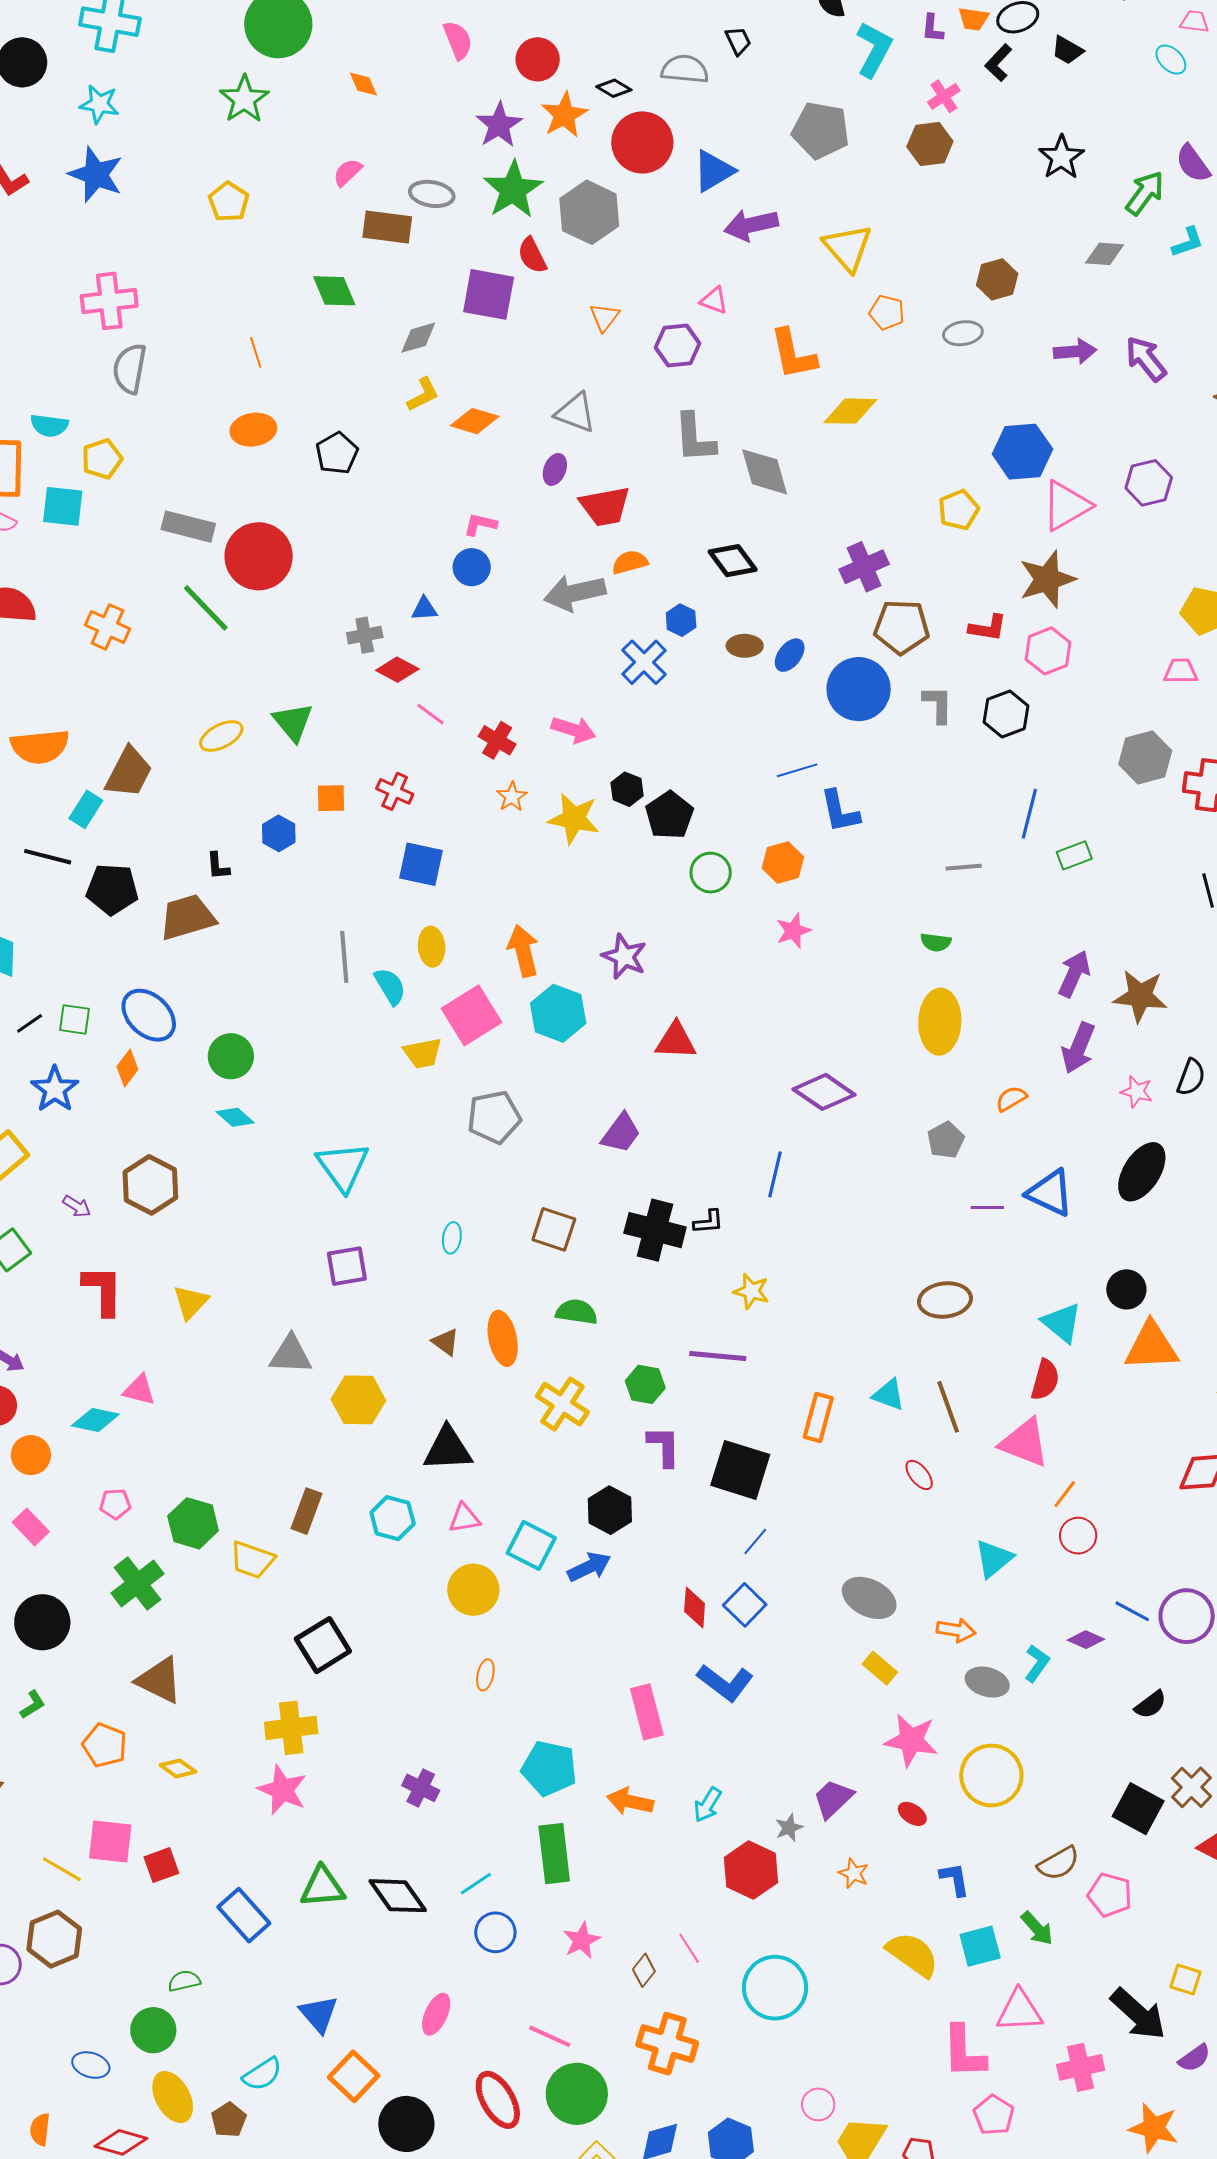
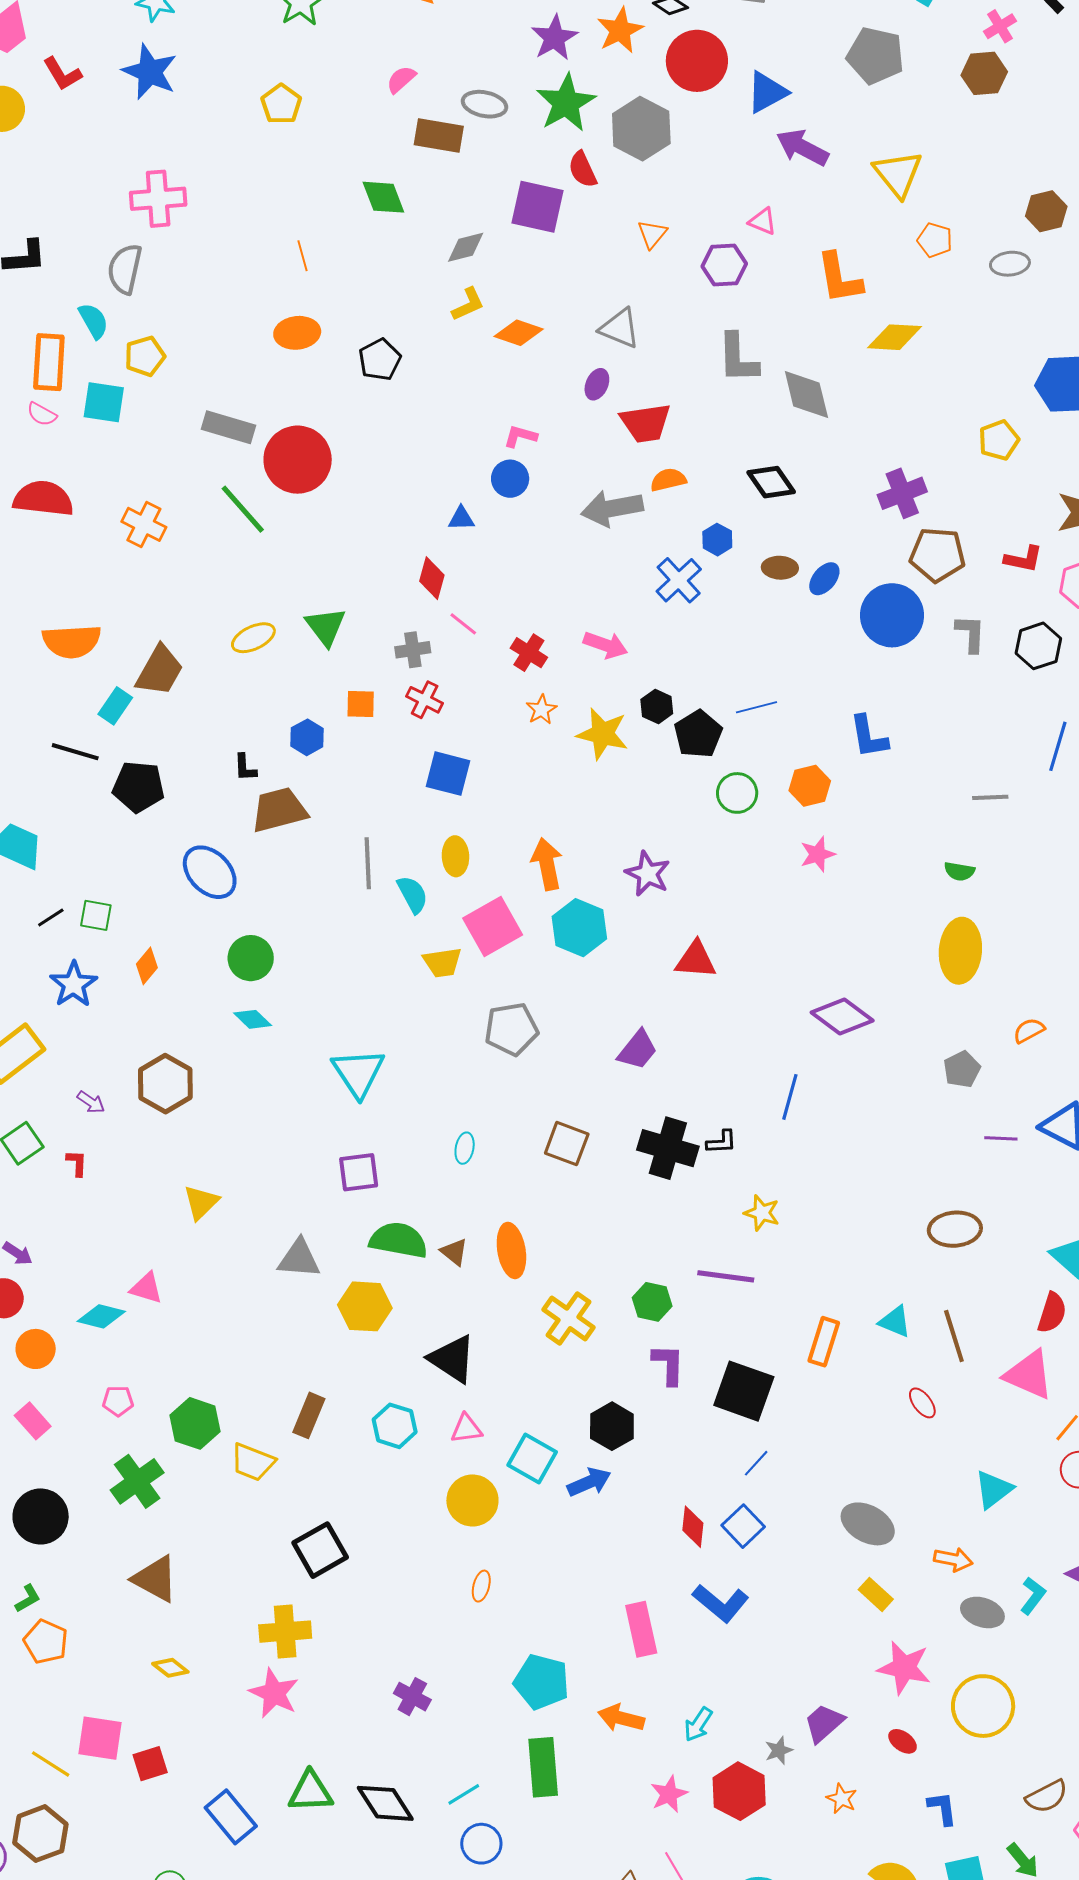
purple arrow: (751, 225) -> (802, 147), turned 38
gray semicircle: (130, 369) -> (125, 269), moved
cyan semicircle: (49, 425) -> (94, 321), turned -129
gray cross: (365, 635) -> (413, 650), moved
red diamond: (397, 670) -> (432, 578), turned 75
blue line: (797, 770) -> (757, 707), moved
brown trapezoid: (187, 917) -> (279, 810), moved
blue ellipse: (149, 1015) -> (210, 872), moved
red L-shape: (103, 1290) -> (77, 1163), moved, size x0.5
green semicircle: (577, 1312) -> (399, 1240), moved, size x1.4
black triangle: (448, 1449) -> (452, 1359), turned 34
orange pentagon: (105, 1745) -> (46, 1642), moved
pink star: (582, 1940) -> (669, 1794), moved

